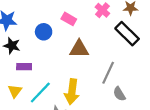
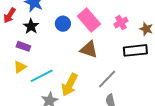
pink rectangle: (69, 19) -> (89, 20), size x1.6
black rectangle: (127, 34) -> (135, 50), turned -70
purple rectangle: (24, 67) -> (23, 46), moved

